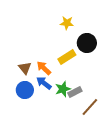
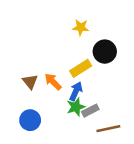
blue arrow: (44, 83) -> (76, 91), moved, turned 77
blue circle: (25, 90) -> (30, 120), moved
brown line: (90, 107) -> (108, 129), turned 36

